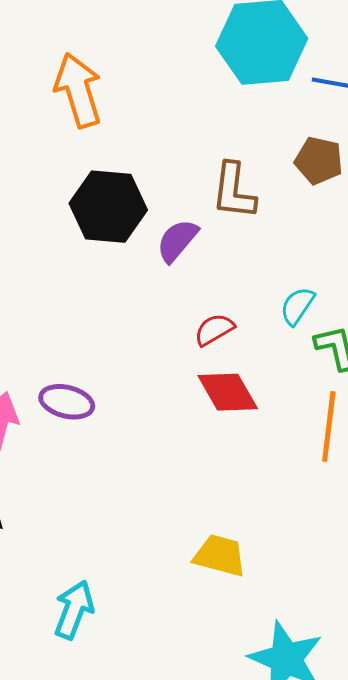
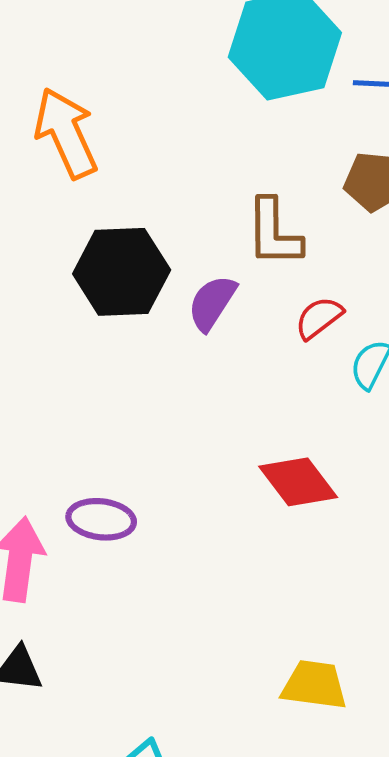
red semicircle: (214, 330) -> (319, 318), moved

